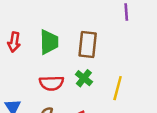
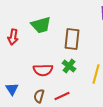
green trapezoid: (49, 42) -> (41, 25), moved, turned 75

